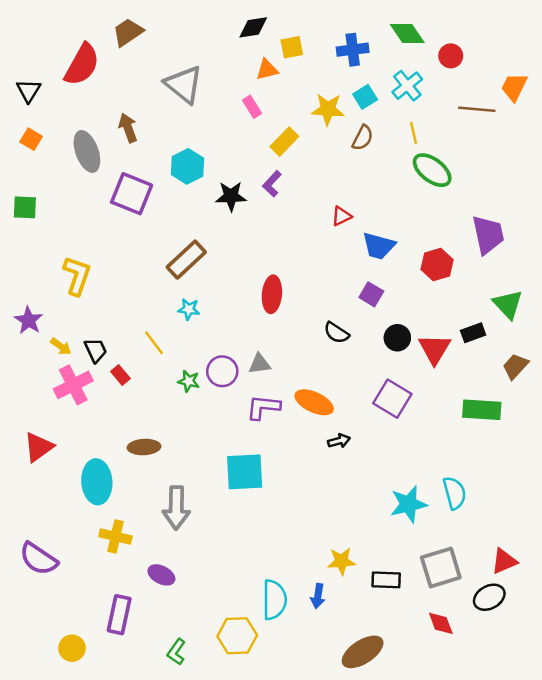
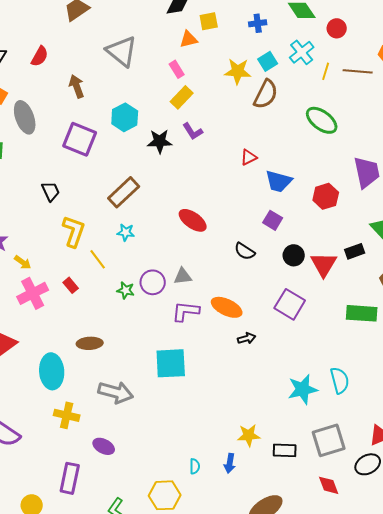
blue cross: (353, 50) -> (258, 23), size x0.7
red semicircle: (82, 65) -> (40, 56), moved, size x0.6
yellow line: (413, 133) -> (326, 71), moved, turned 30
brown semicircle: (363, 138) -> (266, 94), size x1.4
yellow rectangle: (284, 142) -> (182, 97), moved
gray ellipse: (87, 151) -> (25, 117), moved
purple L-shape: (272, 184) -> (193, 131), turned -75
yellow L-shape: (77, 276) -> (74, 231), moved
red ellipse: (272, 294) -> (193, 220), turned -60
black trapezoid: (96, 350) -> (51, 191), moved
gray arrow: (176, 508) -> (116, 392), turned -76
cyan semicircle: (274, 600) -> (195, 466), size x0.5

